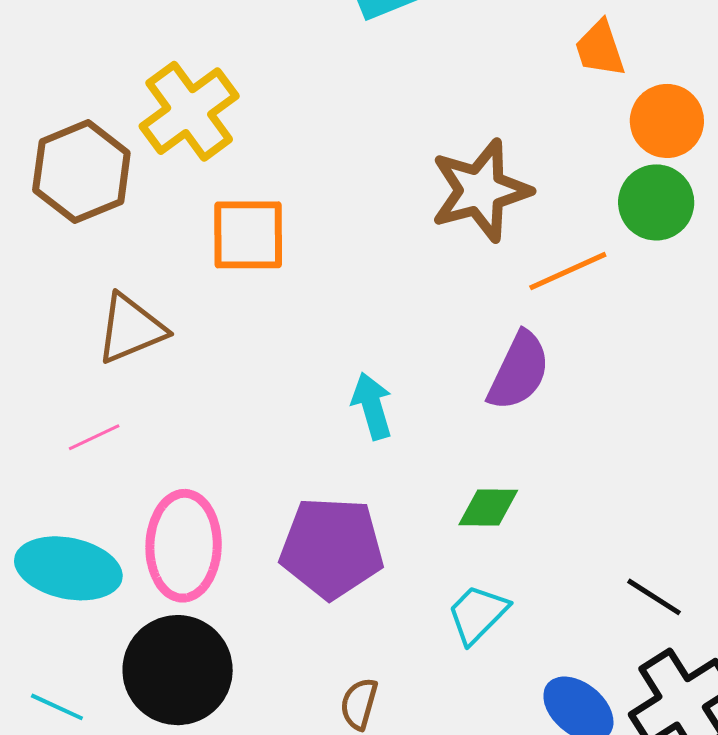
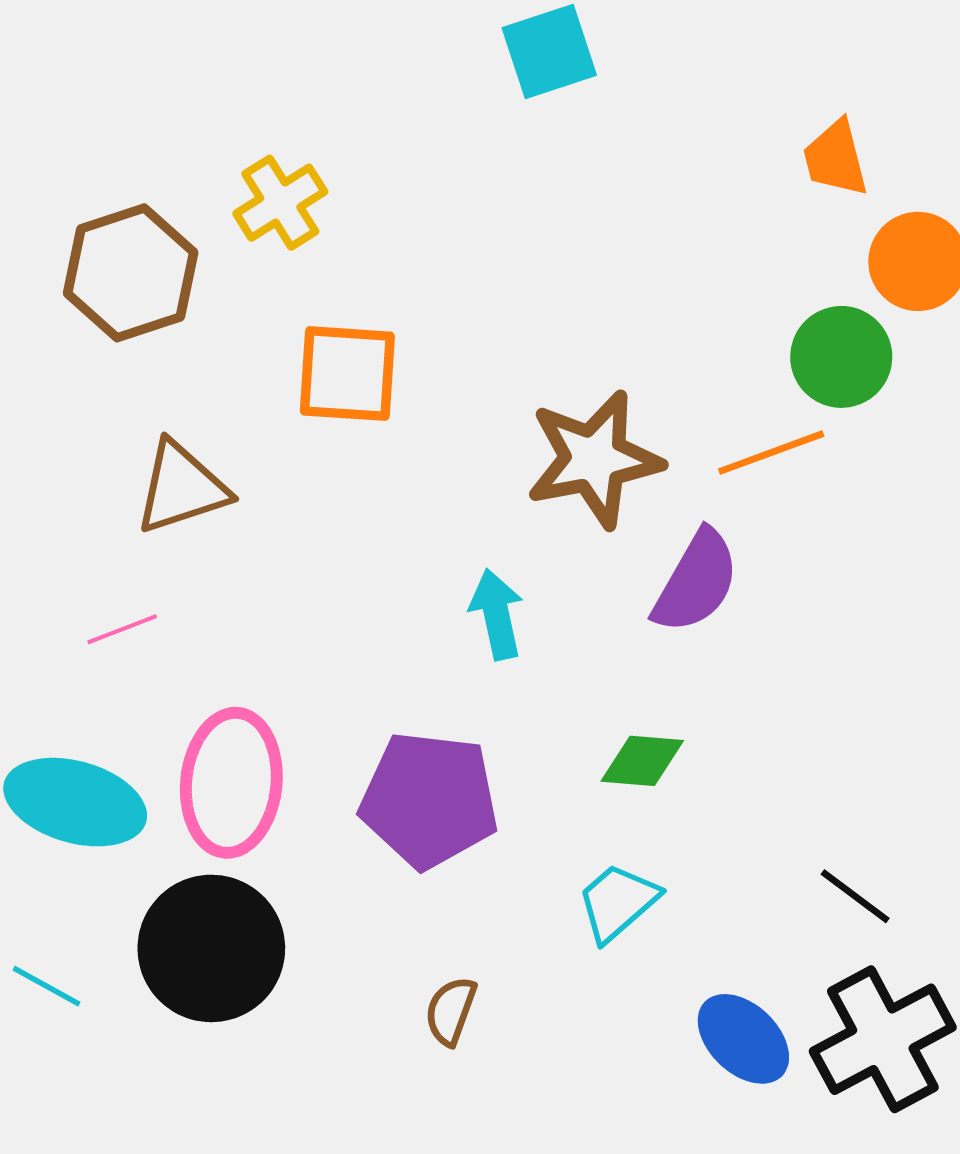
yellow cross: (189, 111) -> (280, 203), size x0.7
brown star: (481, 191) -> (594, 459), moved
green circle: (656, 202) -> (841, 357), moved

